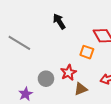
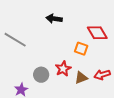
black arrow: (59, 21) -> (54, 19), turned -49
brown triangle: (81, 89) -> (81, 78), moved

